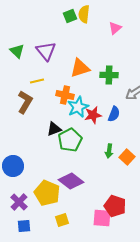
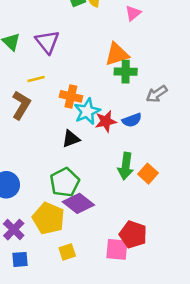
orange triangle: (80, 68) -> (117, 54), moved
blue semicircle: (114, 114) -> (132, 120), turned 49
black triangle: (54, 129) -> (71, 139), moved
green pentagon: (70, 140) -> (65, 182), moved
green arrow: (109, 151) -> (126, 166), size x1.5

